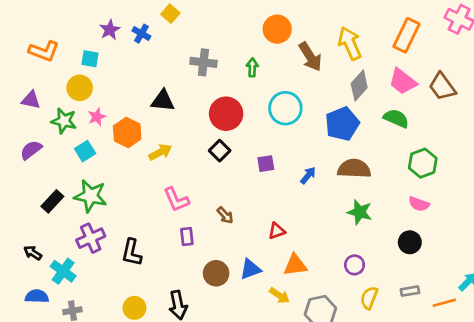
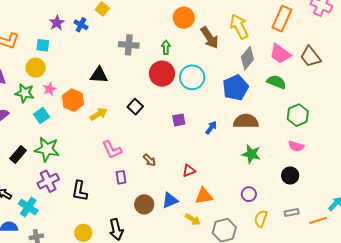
red circle: (226, 114) -> (162, 74), moved
black square: (220, 151) -> (135, 107), moved

